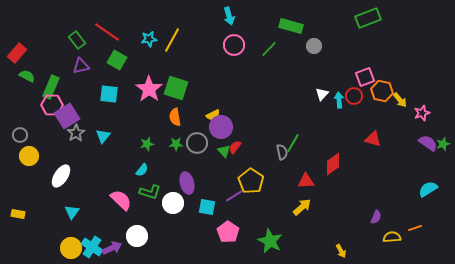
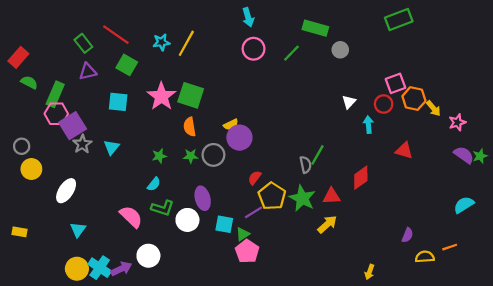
cyan arrow: (339, 100) -> (368, 125), moved
red semicircle: (235, 147) -> (255, 178), moved
green triangle: (224, 151) -> (243, 234), moved, turned 40
green star: (270, 241) -> (302, 198), moved
yellow arrow: (341, 251) -> (369, 272), turned 48

